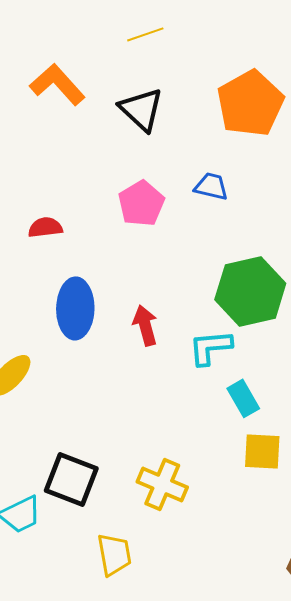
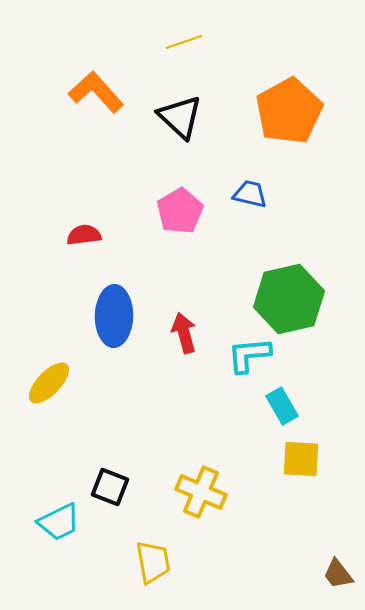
black square: (71, 479) -> (110, 487), size x0.7

